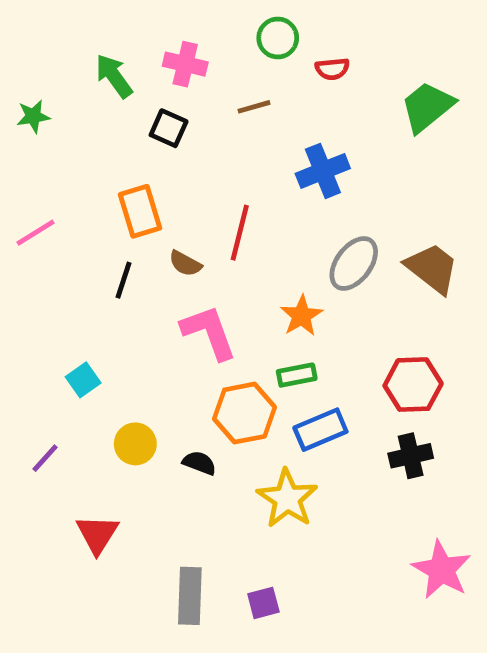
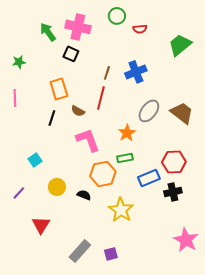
pink cross: (185, 64) -> (78, 27), size x1.4
brown line: (254, 107) -> (107, 73), moved, turned -56
green star: (33, 116) -> (19, 62), moved
pink line: (36, 233) -> (15, 98), turned -60
blue rectangle: (320, 430) -> (149, 178), moved
gray rectangle: (190, 596) -> (80, 251), turned 40

